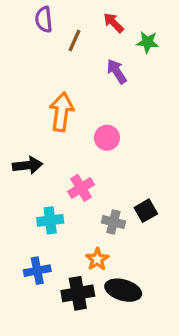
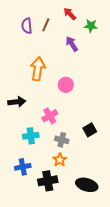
purple semicircle: (44, 19) -> (27, 26), moved
gray cross: (113, 222) -> (62, 140), moved
black ellipse: (123, 290) -> (87, 185), moved

